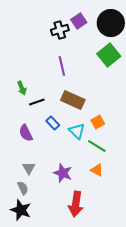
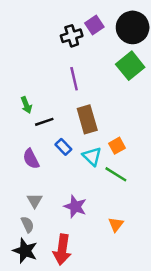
brown rectangle: (73, 100) -> (87, 119), turned 50
orange triangle: (97, 170) -> (116, 224), moved, turned 40
red arrow: (76, 204) -> (62, 250), moved

